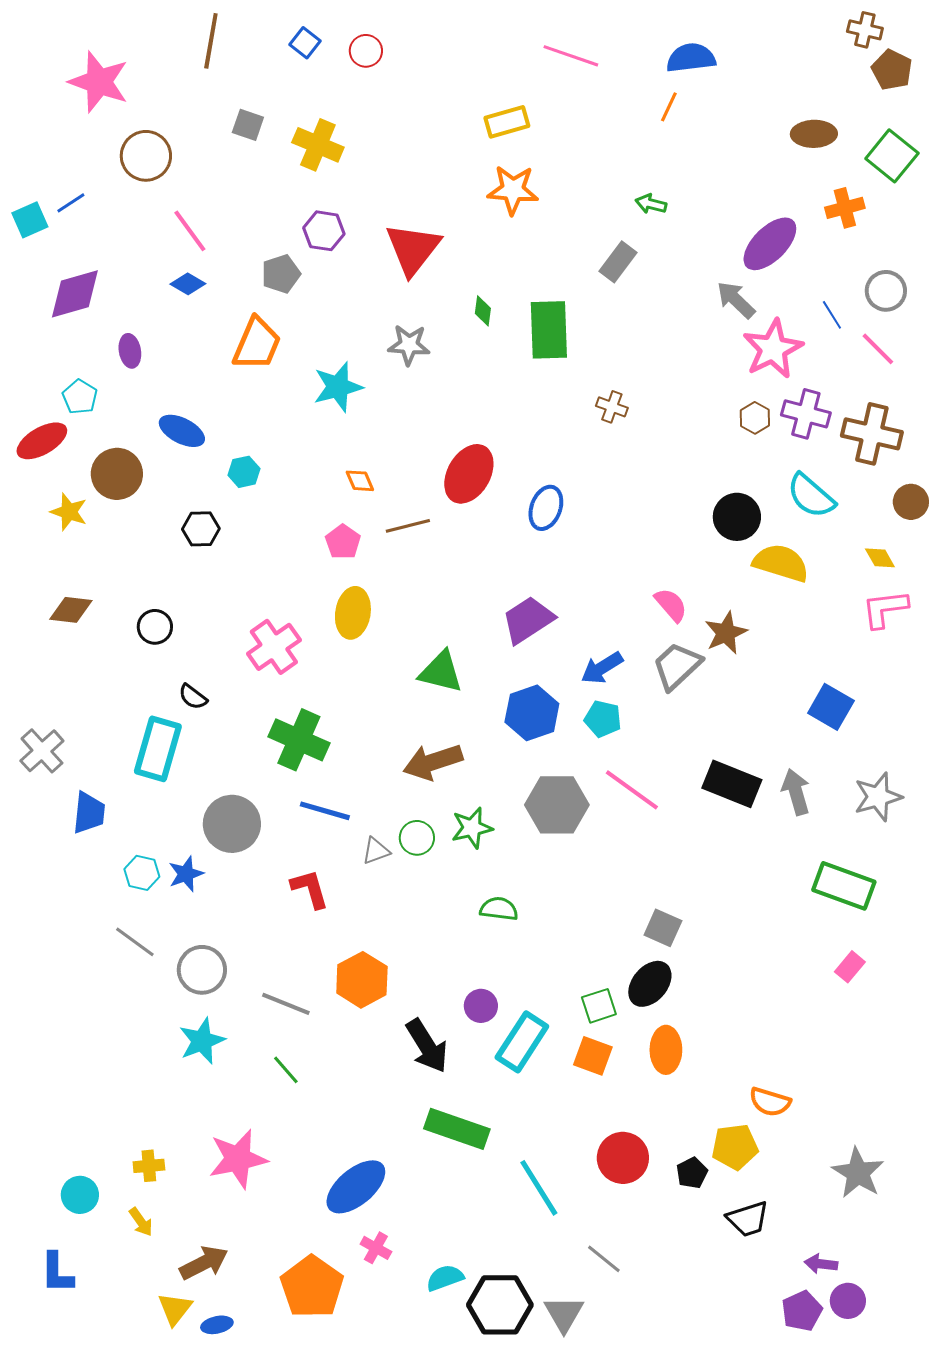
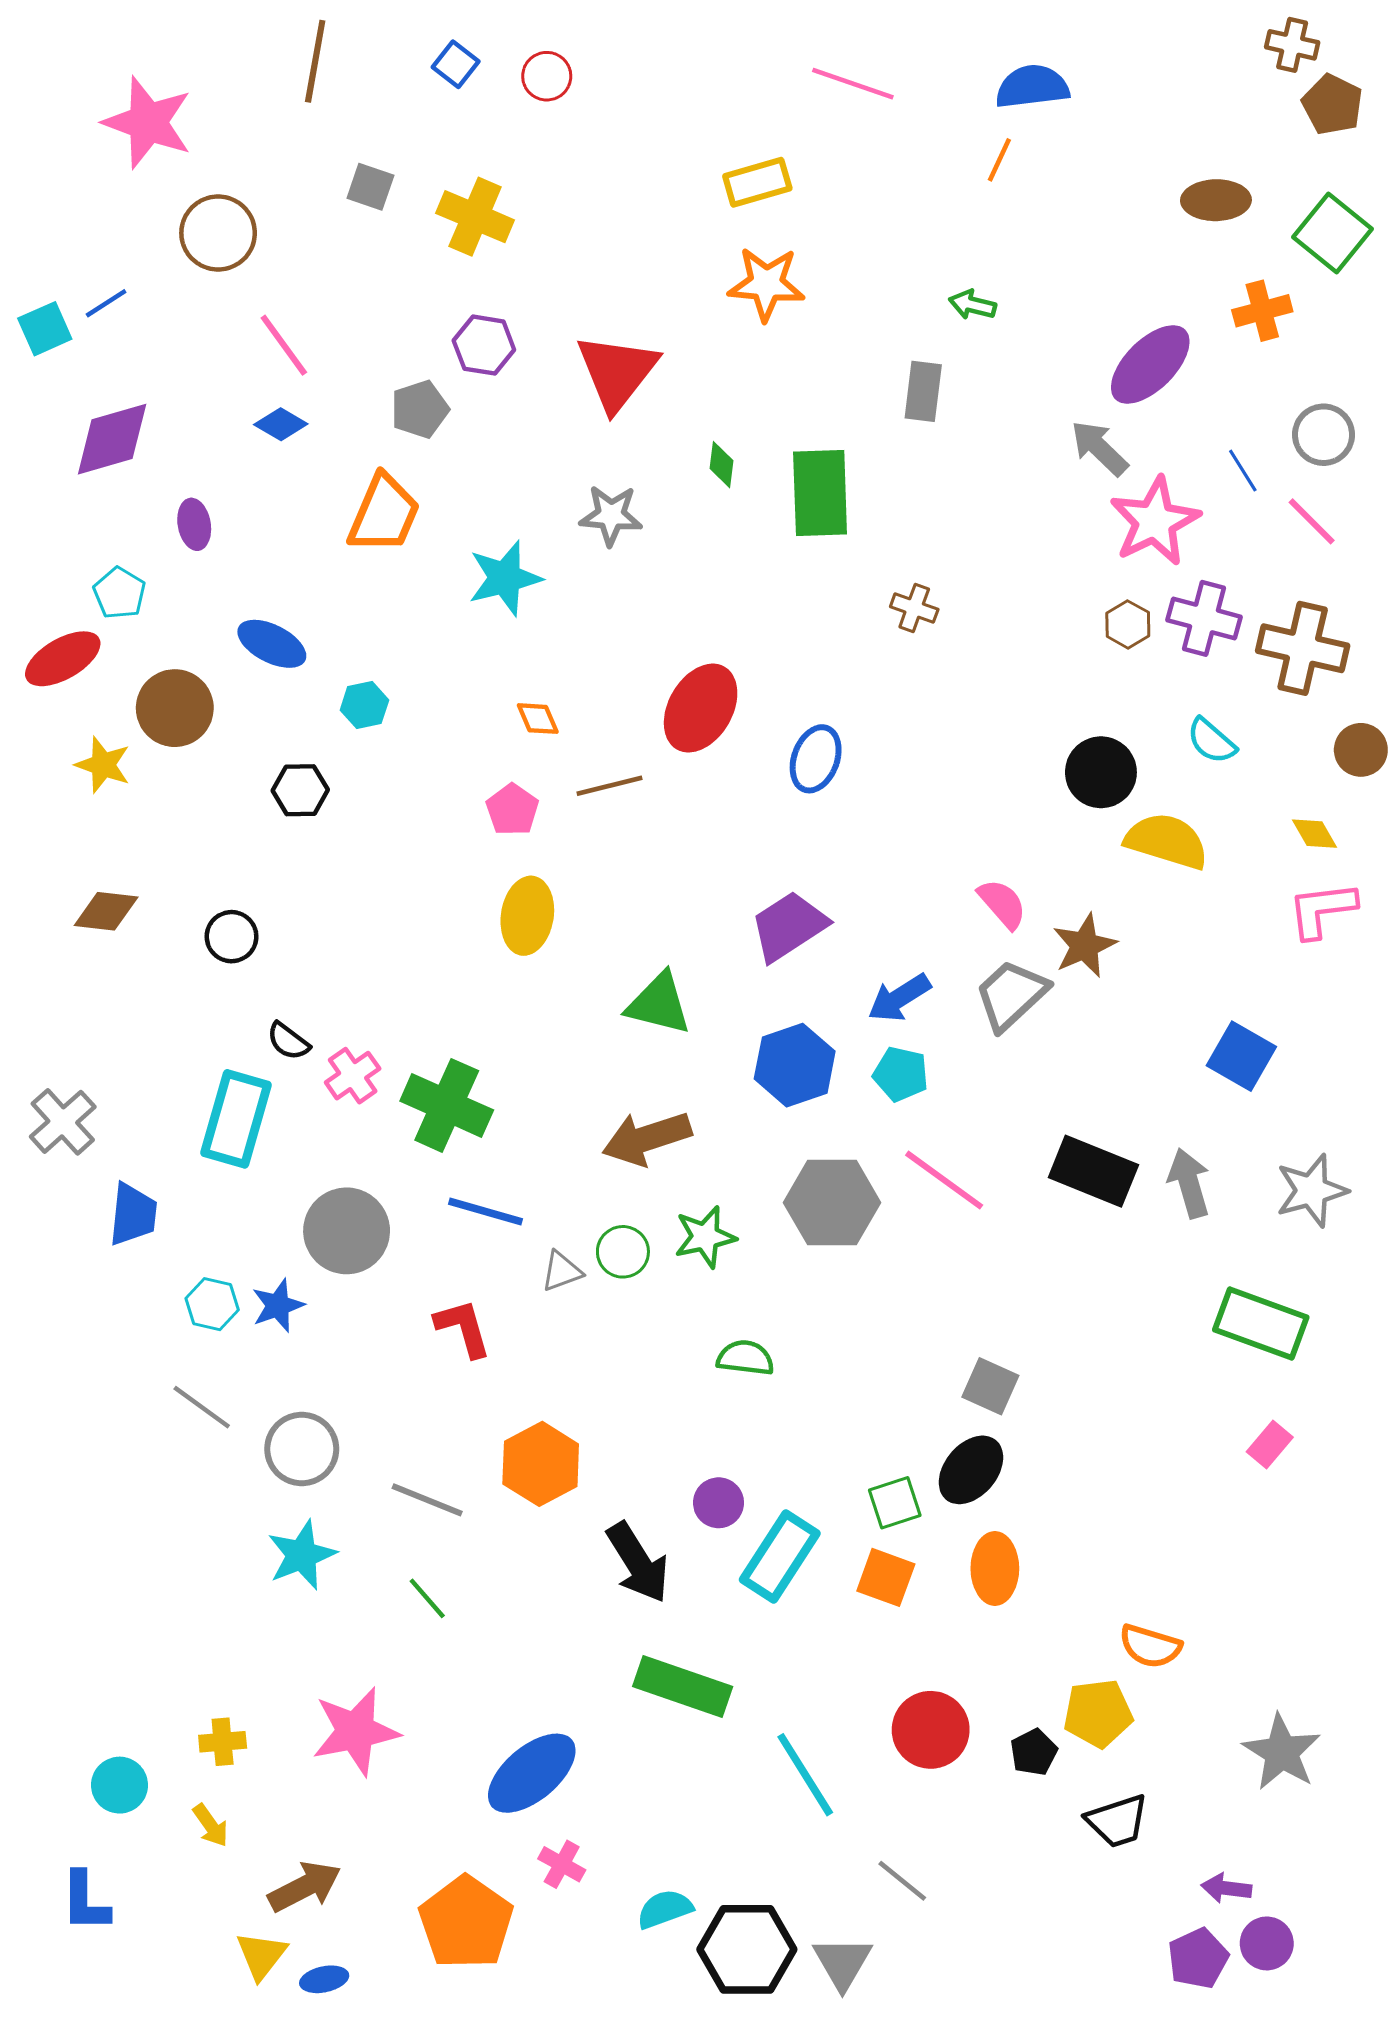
gray rectangle: (618, 262) -> (923, 391), turned -30
cyan semicircle: (811, 496) -> (1211, 741), size x0.7
pink cross: (274, 647) -> (353, 1076), moved, size x0.7

